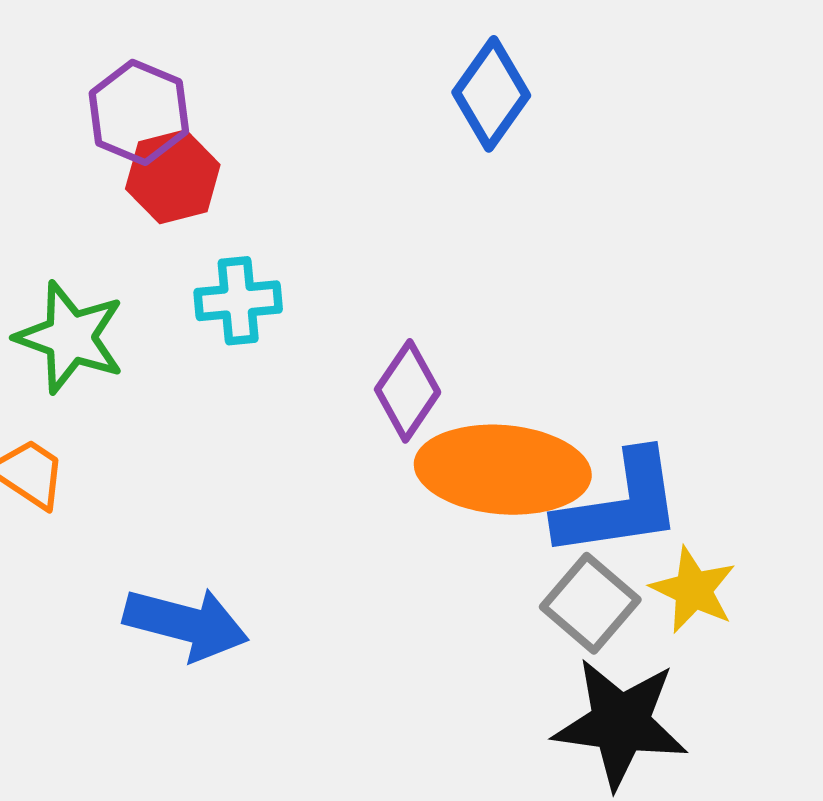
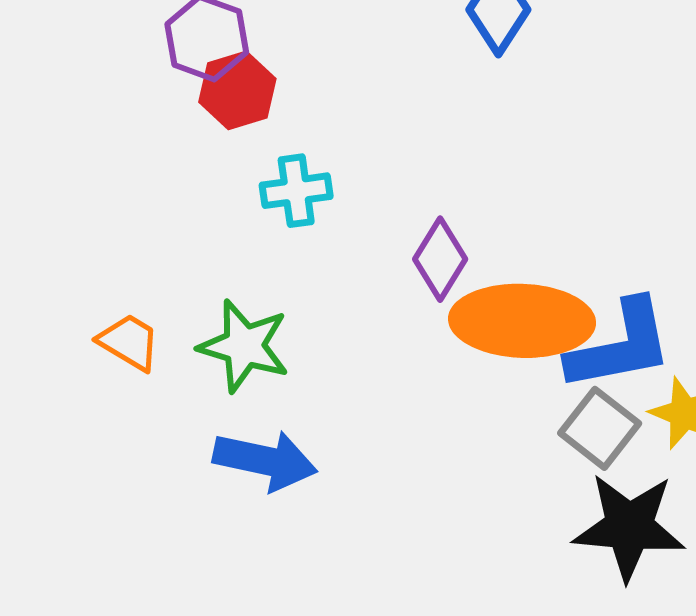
green star: (70, 337) -> (244, 346), moved

